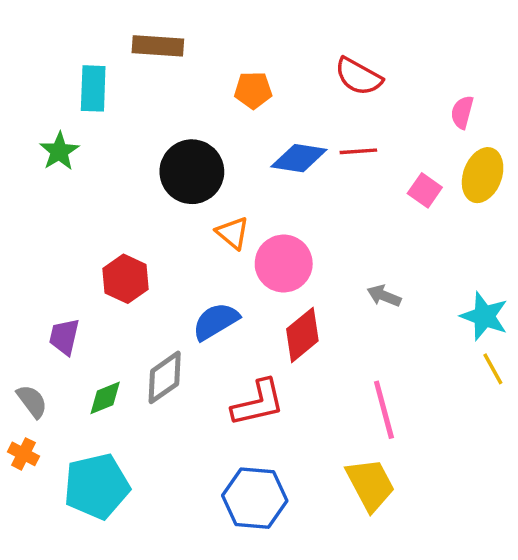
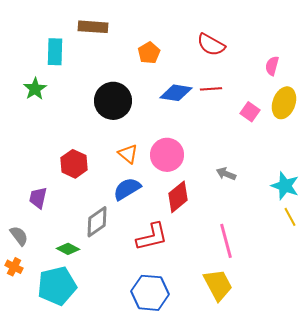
orange pentagon: (253, 90) -> (149, 53), turned -30
orange triangle: (233, 233) -> (128, 154), moved
green diamond: (105, 398) -> (68, 249), moved, turned 50

